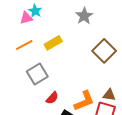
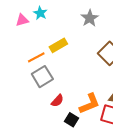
pink triangle: (26, 18) -> (22, 20), moved
orange line: (24, 45) -> (36, 57), moved

